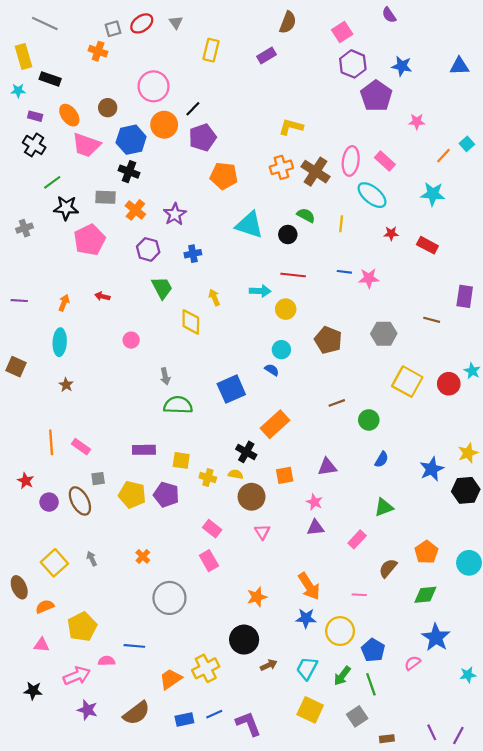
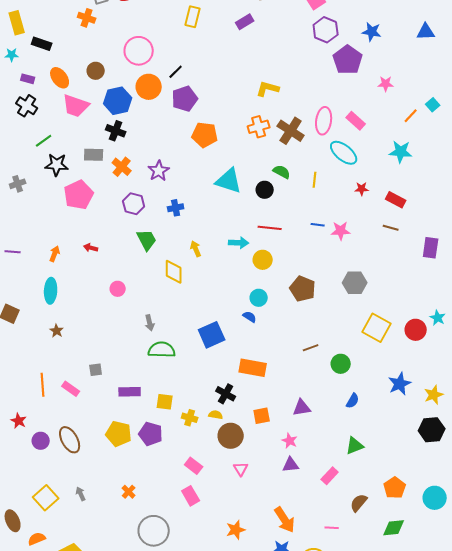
brown line: (432, 320) -> (391, 228), moved
orange rectangle: (275, 424) -> (253, 368), turned 52
blue star: (432, 469) -> (400, 384), moved
gray square: (98, 479) -> (96, 370), moved

